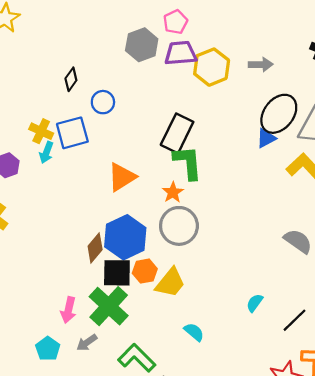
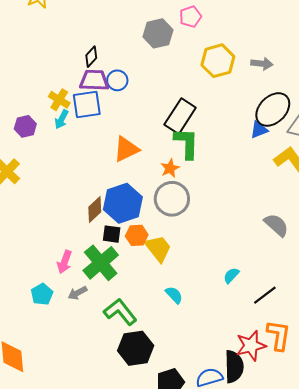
purple trapezoid: (181, 53) -> (94, 80), moved
black square: (117, 273) -> (112, 234), size x0.7
yellow trapezoid: (170, 283) -> (158, 248), turned -84

